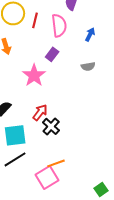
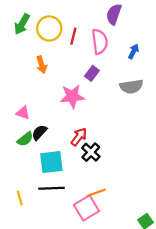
gray semicircle: (88, 66) -> (131, 86), size x1.5
pink star: (34, 75) -> (72, 96), turned 30
black line: (15, 159) -> (51, 188), turned 30

